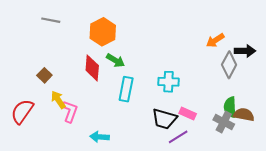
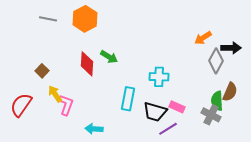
orange hexagon: (103, 32) -> (85, 19), moved
cyan rectangle: (126, 89) -> (128, 99), moved
brown semicircle: (244, 115) -> (230, 92), moved, turned 102

